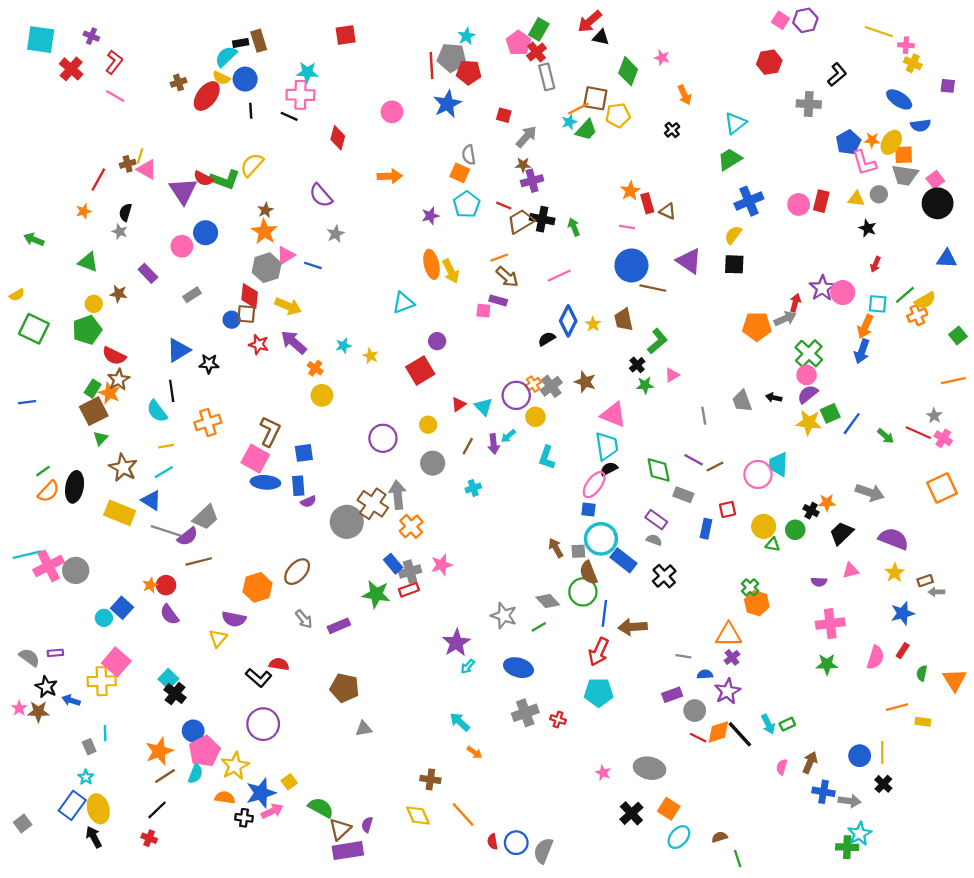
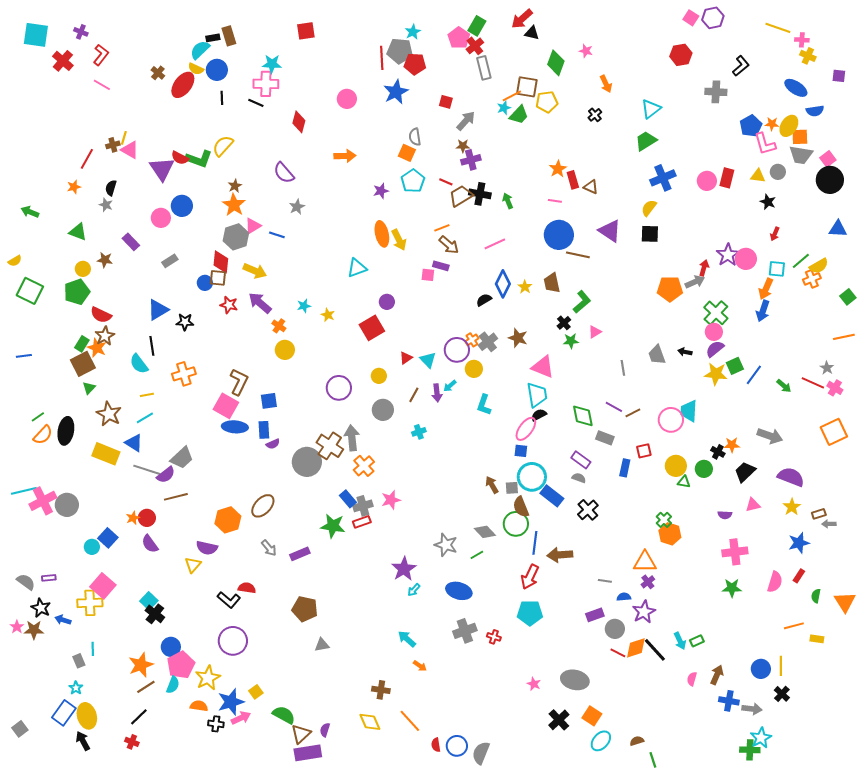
brown cross: (178, 82) -> (158, 73), turned -32

